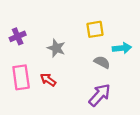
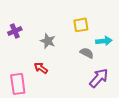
pink rectangle: (21, 77) -> (18, 84), moved
purple arrow: (100, 95) -> (99, 78), moved

